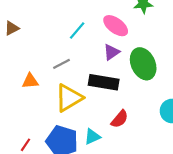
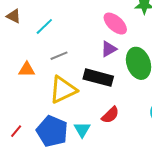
brown triangle: (12, 28) -> (14, 16), turned 49
cyan line: (77, 31) -> (44, 26), moved
cyan triangle: (92, 137) -> (82, 130), turned -42

